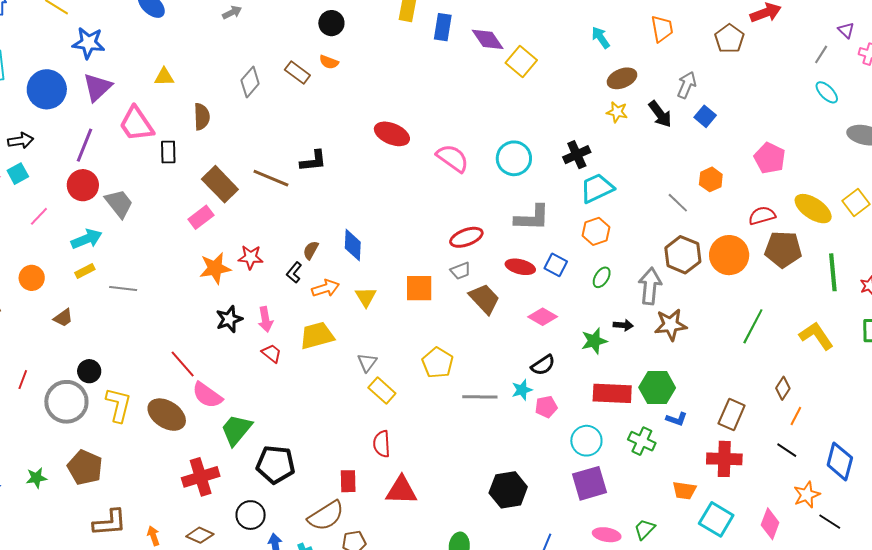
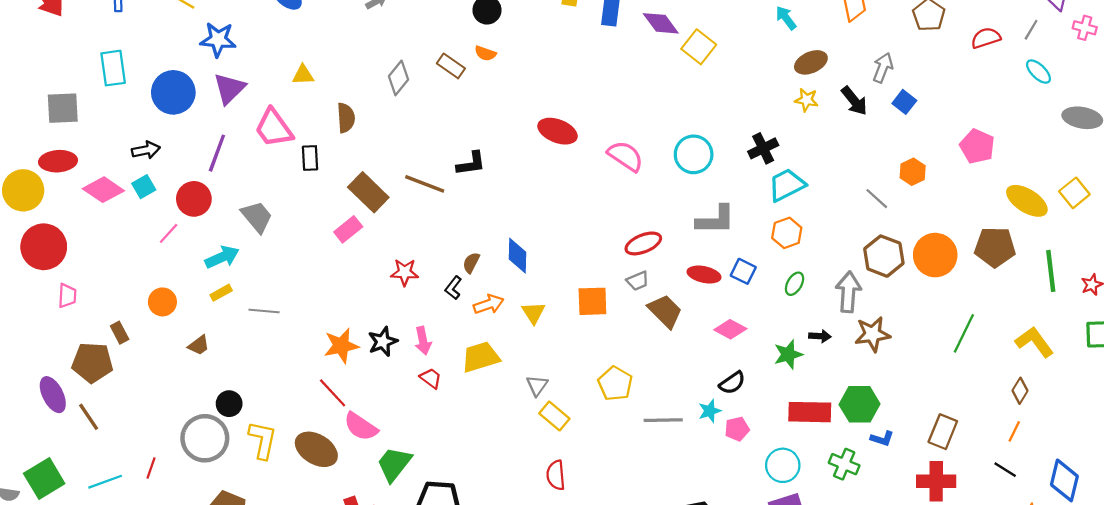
red circle: (83, 185) -> (194, 199), moved
red semicircle: (762, 216) -> (986, 38), moved
orange star: (215, 268) -> (341, 346), moved
red line: (23, 380) -> (151, 468), moved
brown diamond: (783, 388) -> (1020, 391), moved

